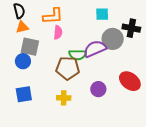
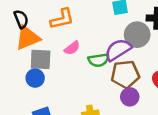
orange triangle: (22, 27) -> (28, 38), size x1.6
pink semicircle: (58, 32) -> (72, 48), moved, turned 56
brown pentagon: (68, 68) -> (125, 74), moved

